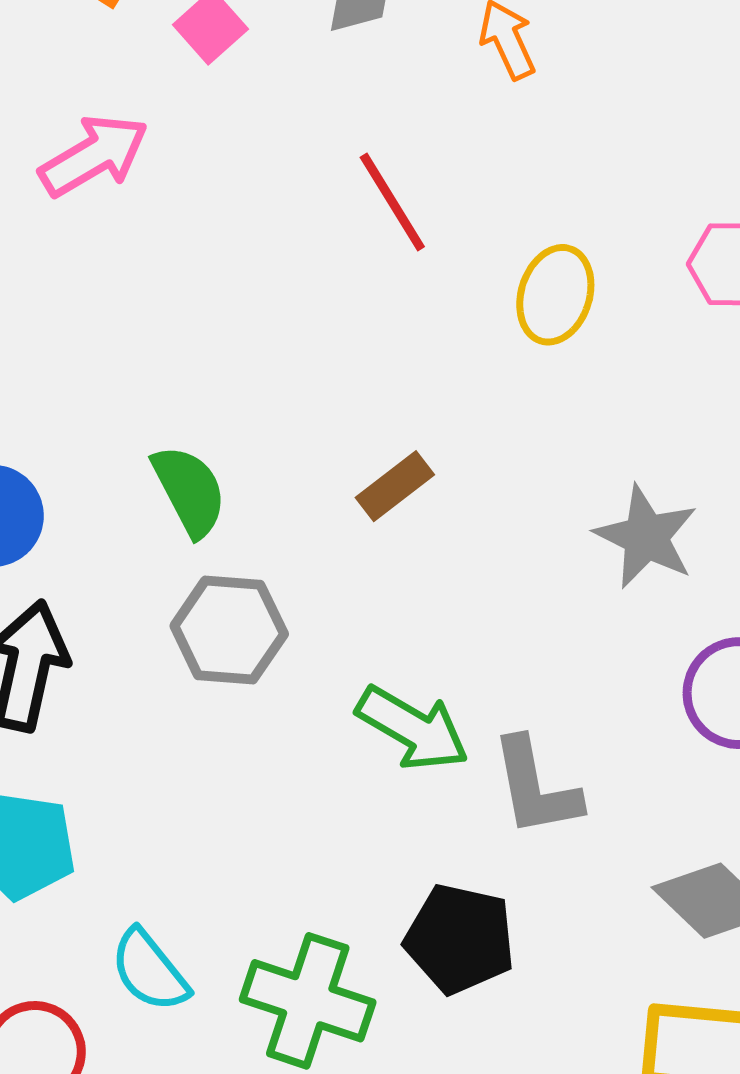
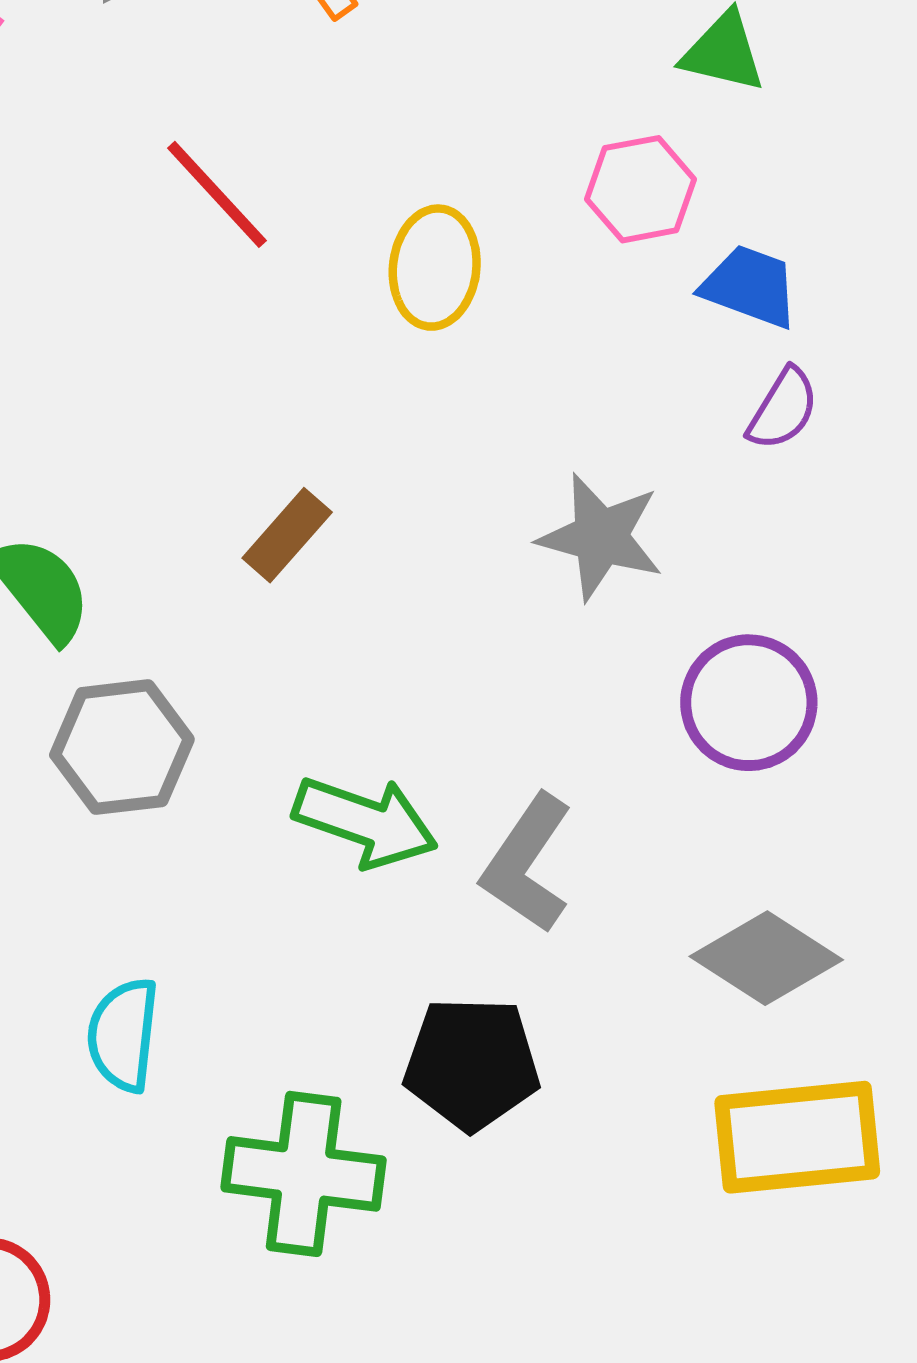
gray L-shape: (536, 787) -> (527, 864), turned 56
cyan semicircle: (149, 971) -> (123, 1035), moved, turned 56

